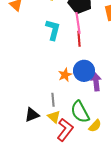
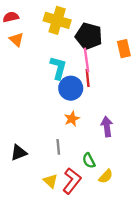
blue circle: (84, 71) -> (71, 88), moved
green semicircle: (80, 112) -> (89, 161), size x0.6
black triangle: (32, 115) -> (19, 153), moved
yellow triangle: (54, 117) -> (50, 181), moved

